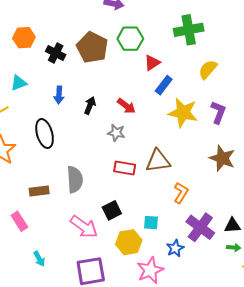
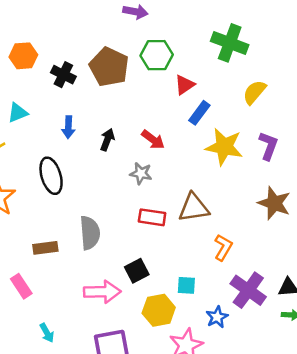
green cross: (189, 30) -> (230, 43), turned 32
pink arrow: (84, 227) -> (102, 292), turned -36

